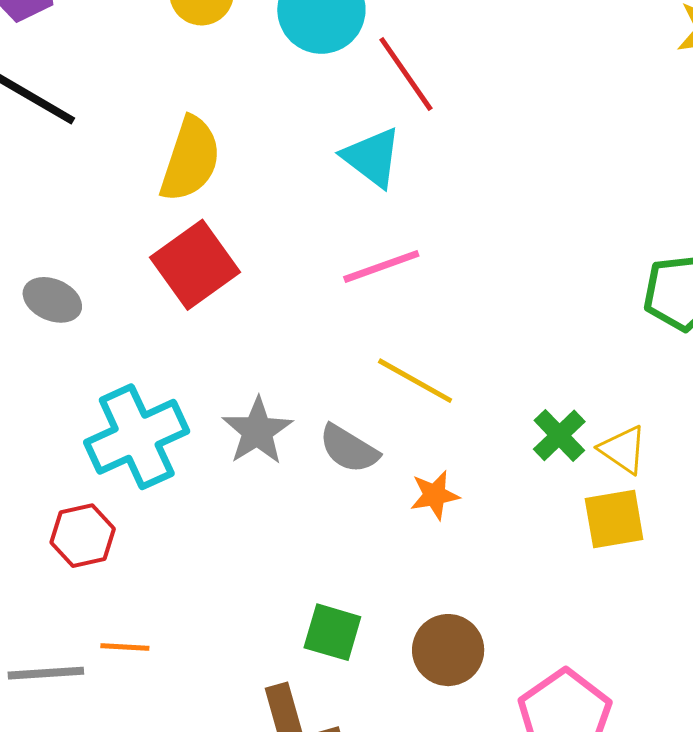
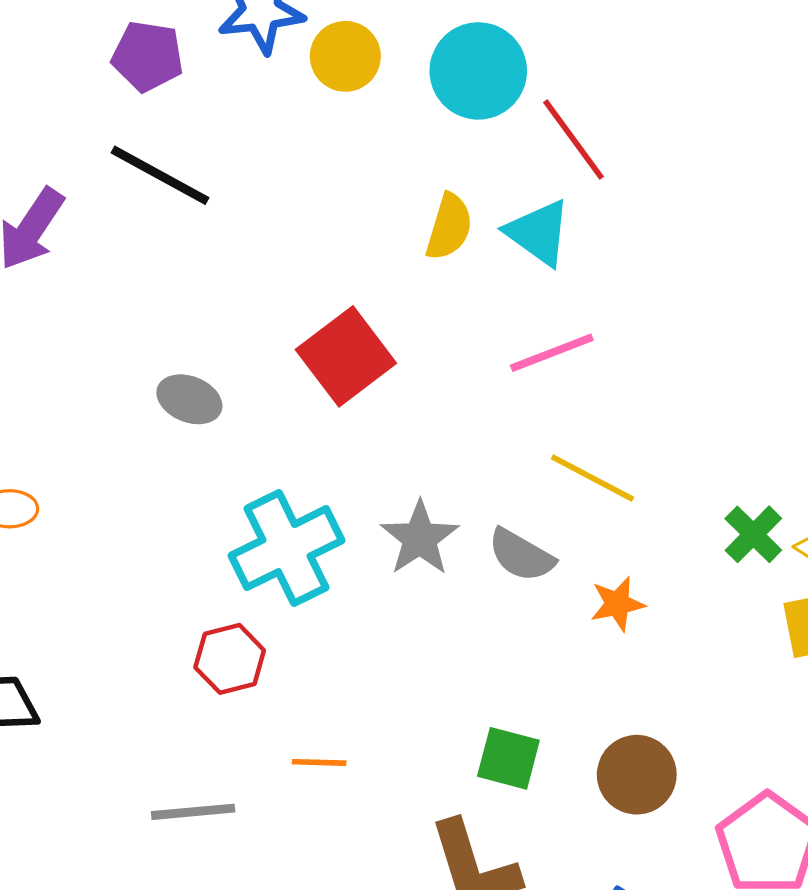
yellow semicircle: (190, 159) -> (449, 227), moved, size x0.7
orange line: (125, 647) -> (319, 762), moved

